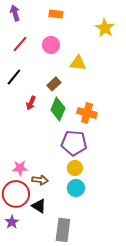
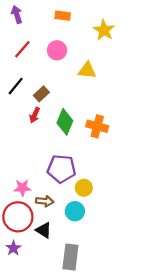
yellow star: (105, 28) -> (104, 30), moved
brown rectangle: (54, 84) -> (41, 94), moved
purple pentagon: (74, 143) -> (61, 169), moved
cyan circle: (76, 188) -> (75, 211), moved

